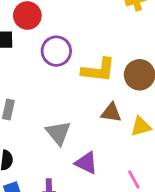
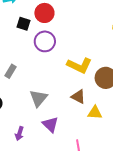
purple circle: (56, 51) -> (45, 41), moved

